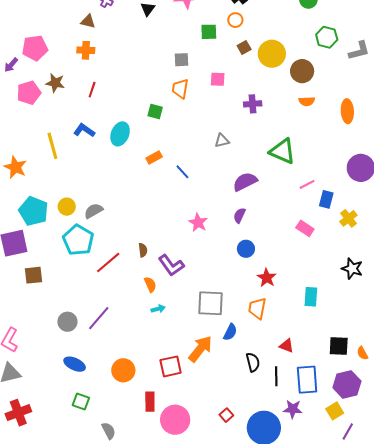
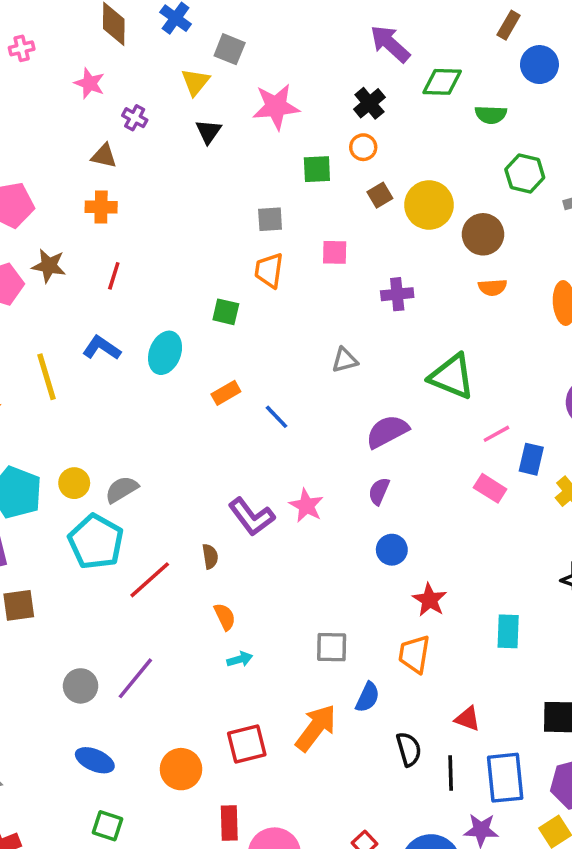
pink rectangle: (305, 228) -> (490, 488), moved
purple L-shape: (171, 265) -> (251, 517), moved
gray square: (210, 303) -> (332, 647), size x0.7
red square: (171, 366) -> (247, 744), moved

